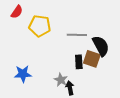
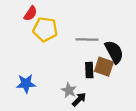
red semicircle: (17, 12) -> (31, 14), moved
black arrow: (70, 88) -> (79, 99), turned 56

